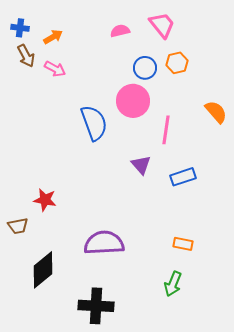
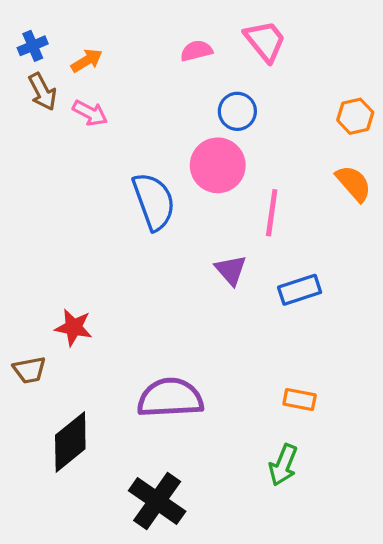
blue cross: (20, 28) -> (33, 46), turned -30
orange hexagon: (177, 63) -> (355, 116), moved
black cross: (96, 306) -> (157, 501), turned 32

